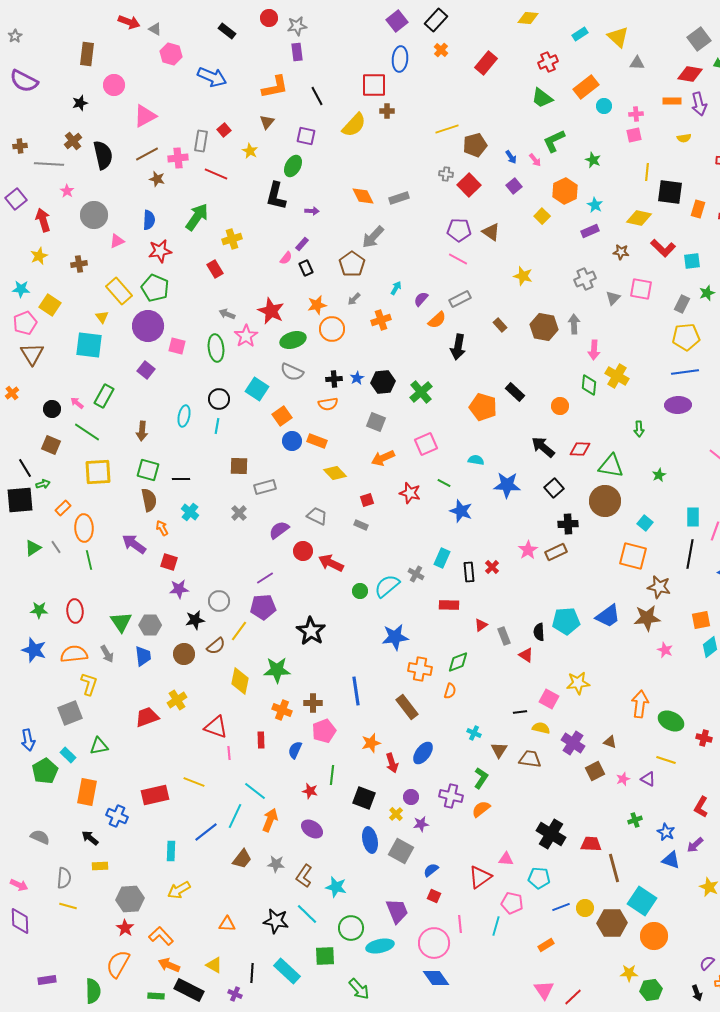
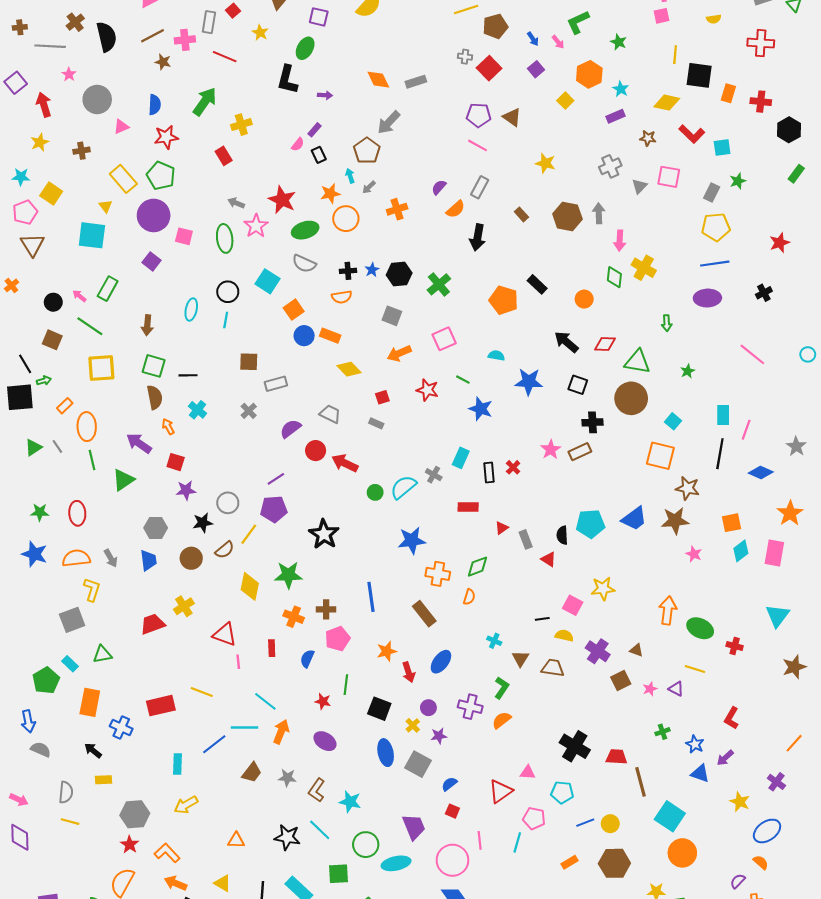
cyan arrow: (396, 288) -> (350, 176), moved, turned -48
gray rectangle: (460, 299) -> (480, 187), turned -35
black square: (554, 488) -> (578, 385), turned -30
green triangle: (121, 622) -> (123, 480), moved, turned 30
blue arrow: (28, 740) -> (28, 721), moved
cyan line: (235, 816) -> (245, 728), turned 65
brown hexagon: (612, 923) -> (614, 863), moved

